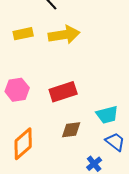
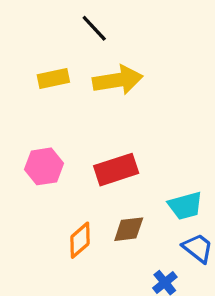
orange diamond: (23, 144) -> (80, 240), moved, size x0.7

